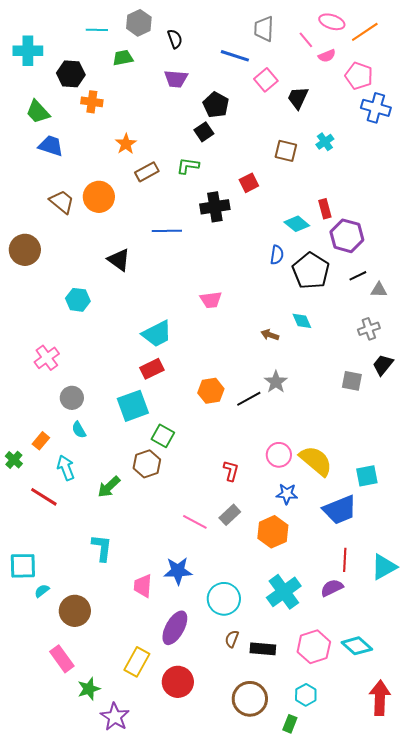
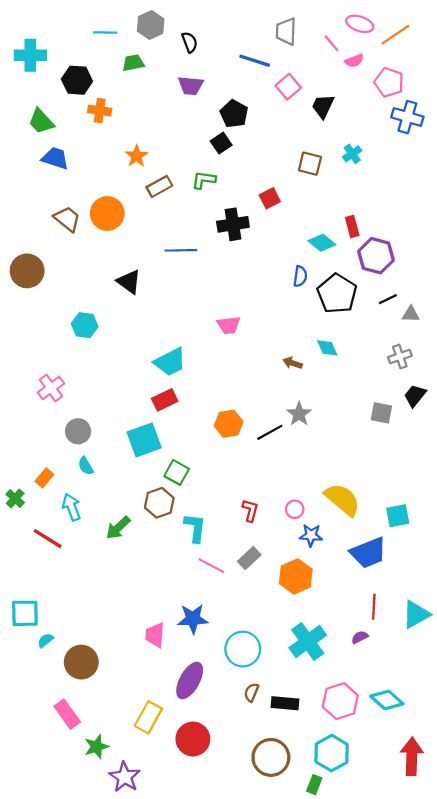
pink circle: (279, 455) -> (295, 509), moved, size x0.7
cyan L-shape: (102, 548) -> (195, 528), moved
purple semicircle: (332, 588) -> (360, 637), size x0.7
cyan hexagon: (306, 695) -> (332, 753), size x1.5

